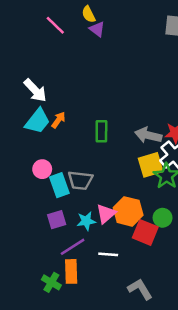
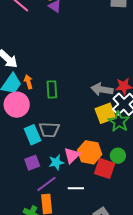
orange arrow: (58, 120) -> (28, 82), turned -48
green rectangle: (101, 131) -> (52, 89), moved
pink circle: (42, 169) -> (17, 105), moved, size x1.6

